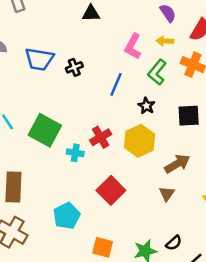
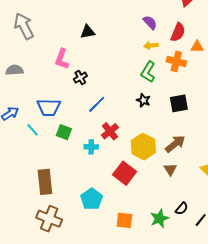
pink L-shape: (133, 46) -> (62, 59), moved
blue trapezoid: (39, 59) -> (49, 107), moved
blue line: (116, 84) -> (97, 104), moved, turned 30
green square: (45, 130) -> (64, 132), size x0.6
yellow hexagon: (139, 141) -> (143, 147), moved

